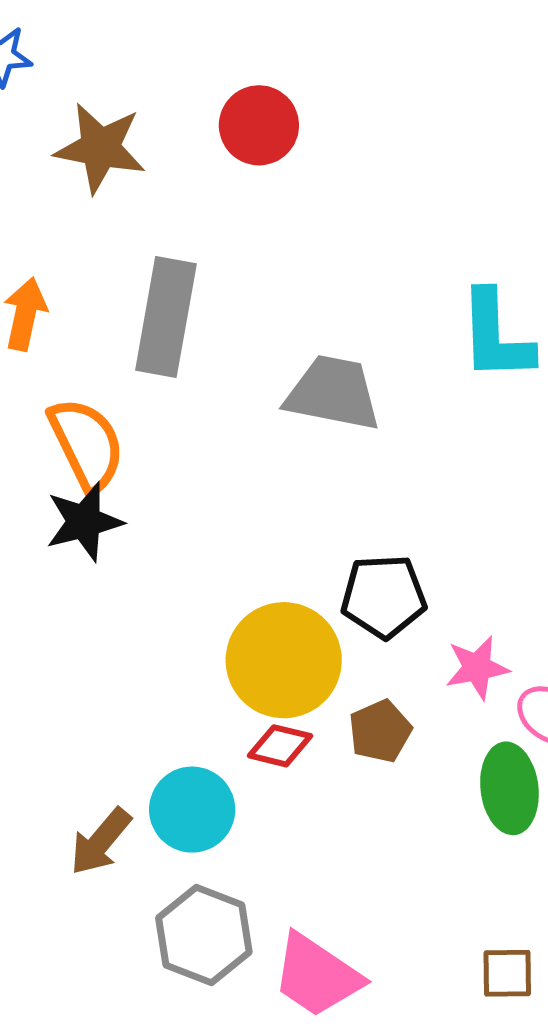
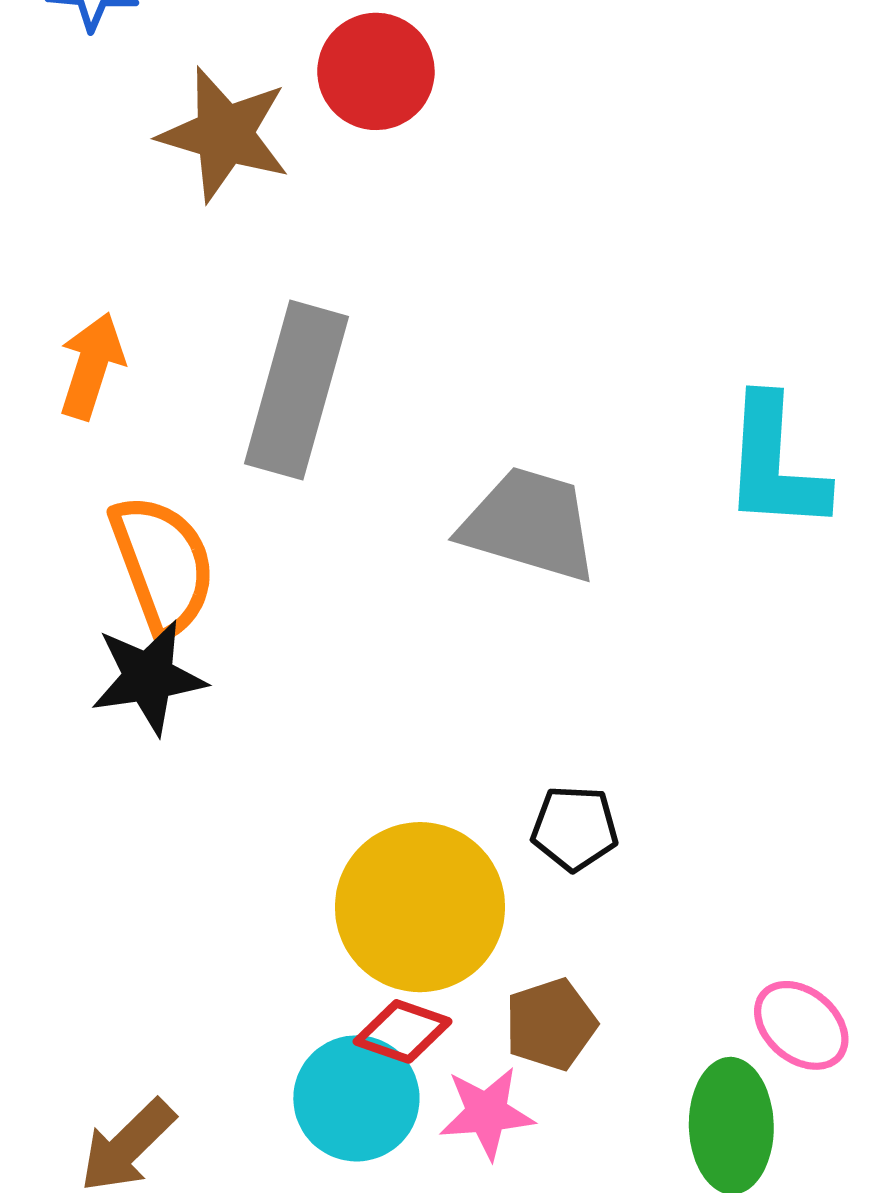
red circle: (259, 125) -> (376, 71), moved
black pentagon: (384, 596) -> (575, 828), size x0.7
pink star: (477, 668) -> (487, 1113), moved
cyan circle: (192, 810) -> (356, 1098), moved

